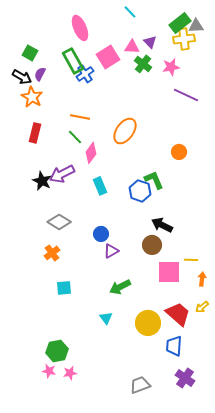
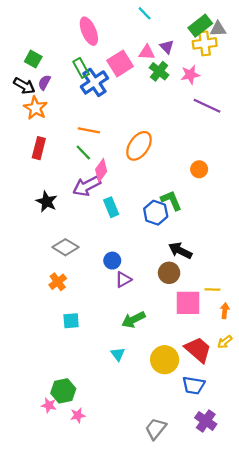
green rectangle: (73, 61) -> (81, 68), size x0.7
blue cross: (85, 74) -> (94, 82), size x1.4
purple arrow: (62, 174) -> (87, 186), moved
blue trapezoid: (174, 346) -> (194, 385), turned -85
pink star: (49, 371) -> (49, 405), moved
gray trapezoid: (140, 385) -> (156, 429), turned -30

